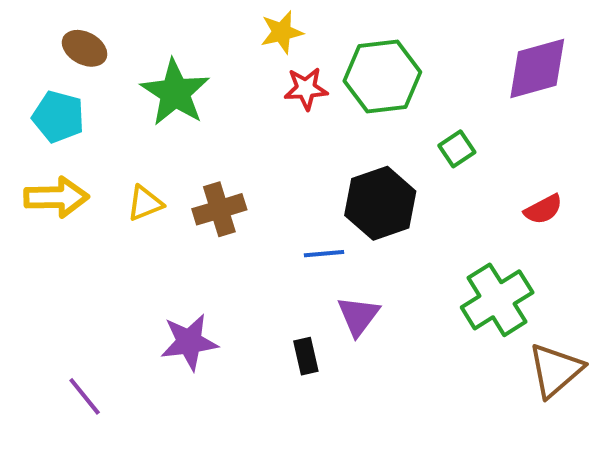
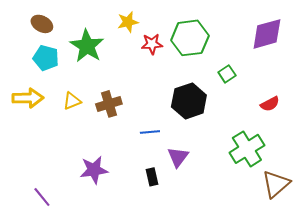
yellow star: (282, 32) -> (128, 22), moved
cyan pentagon: (58, 117) -> (46, 58), moved
blue line: (324, 254) -> (150, 132), moved

